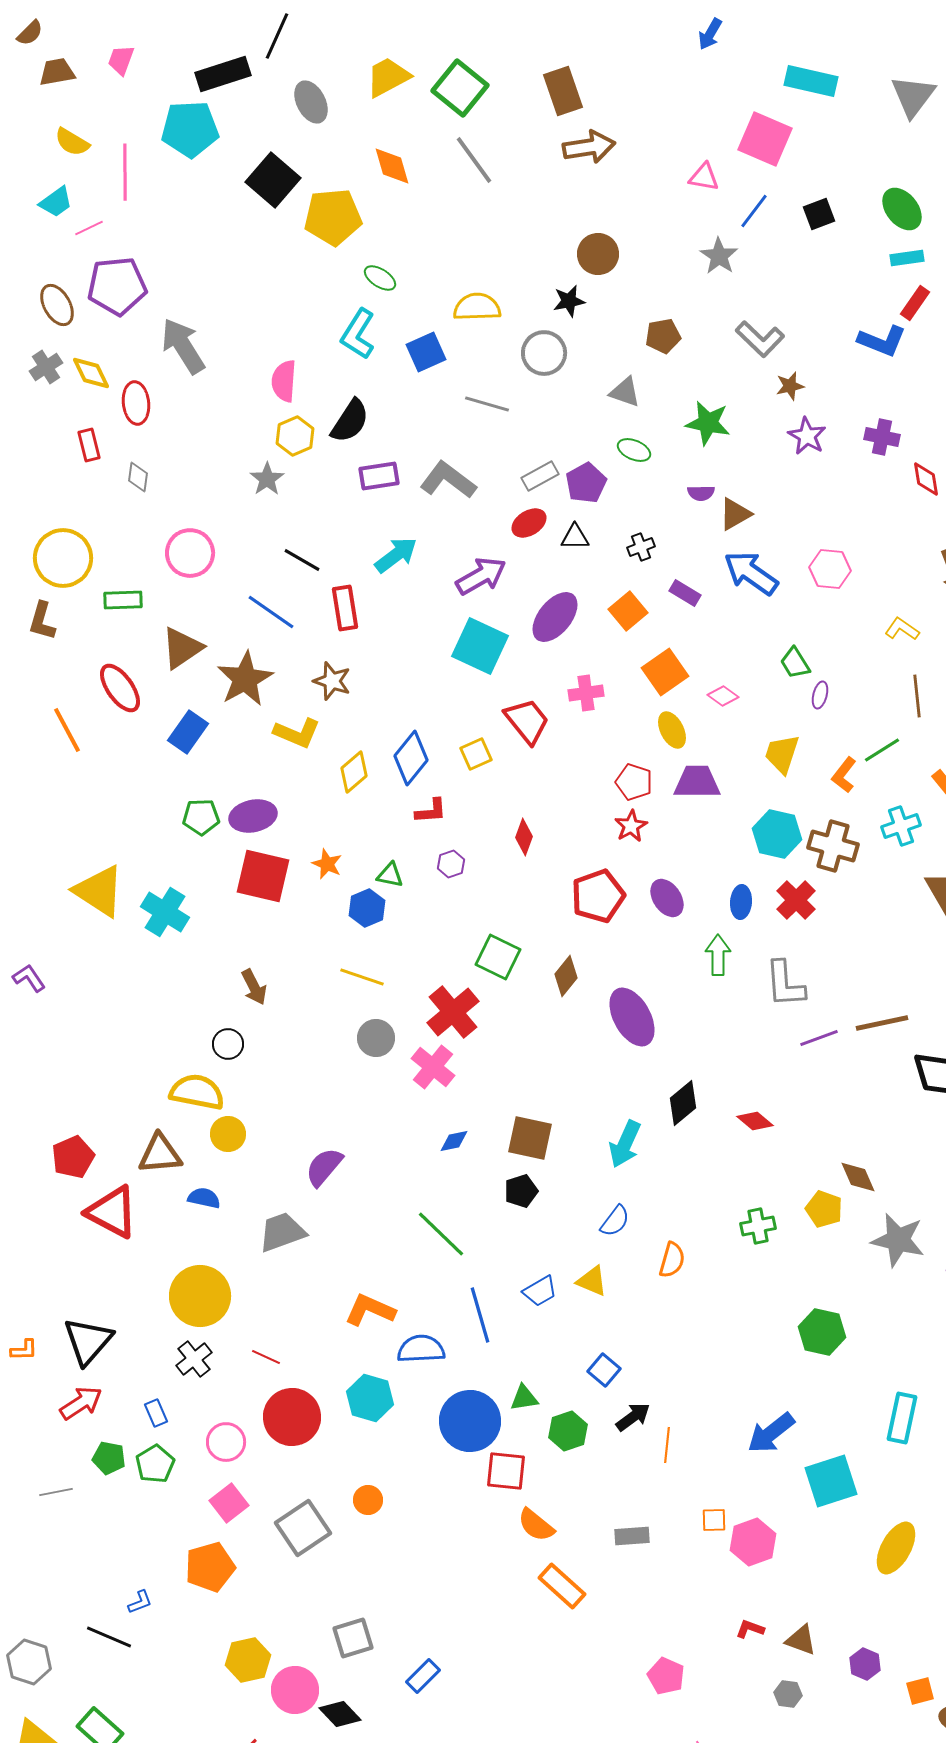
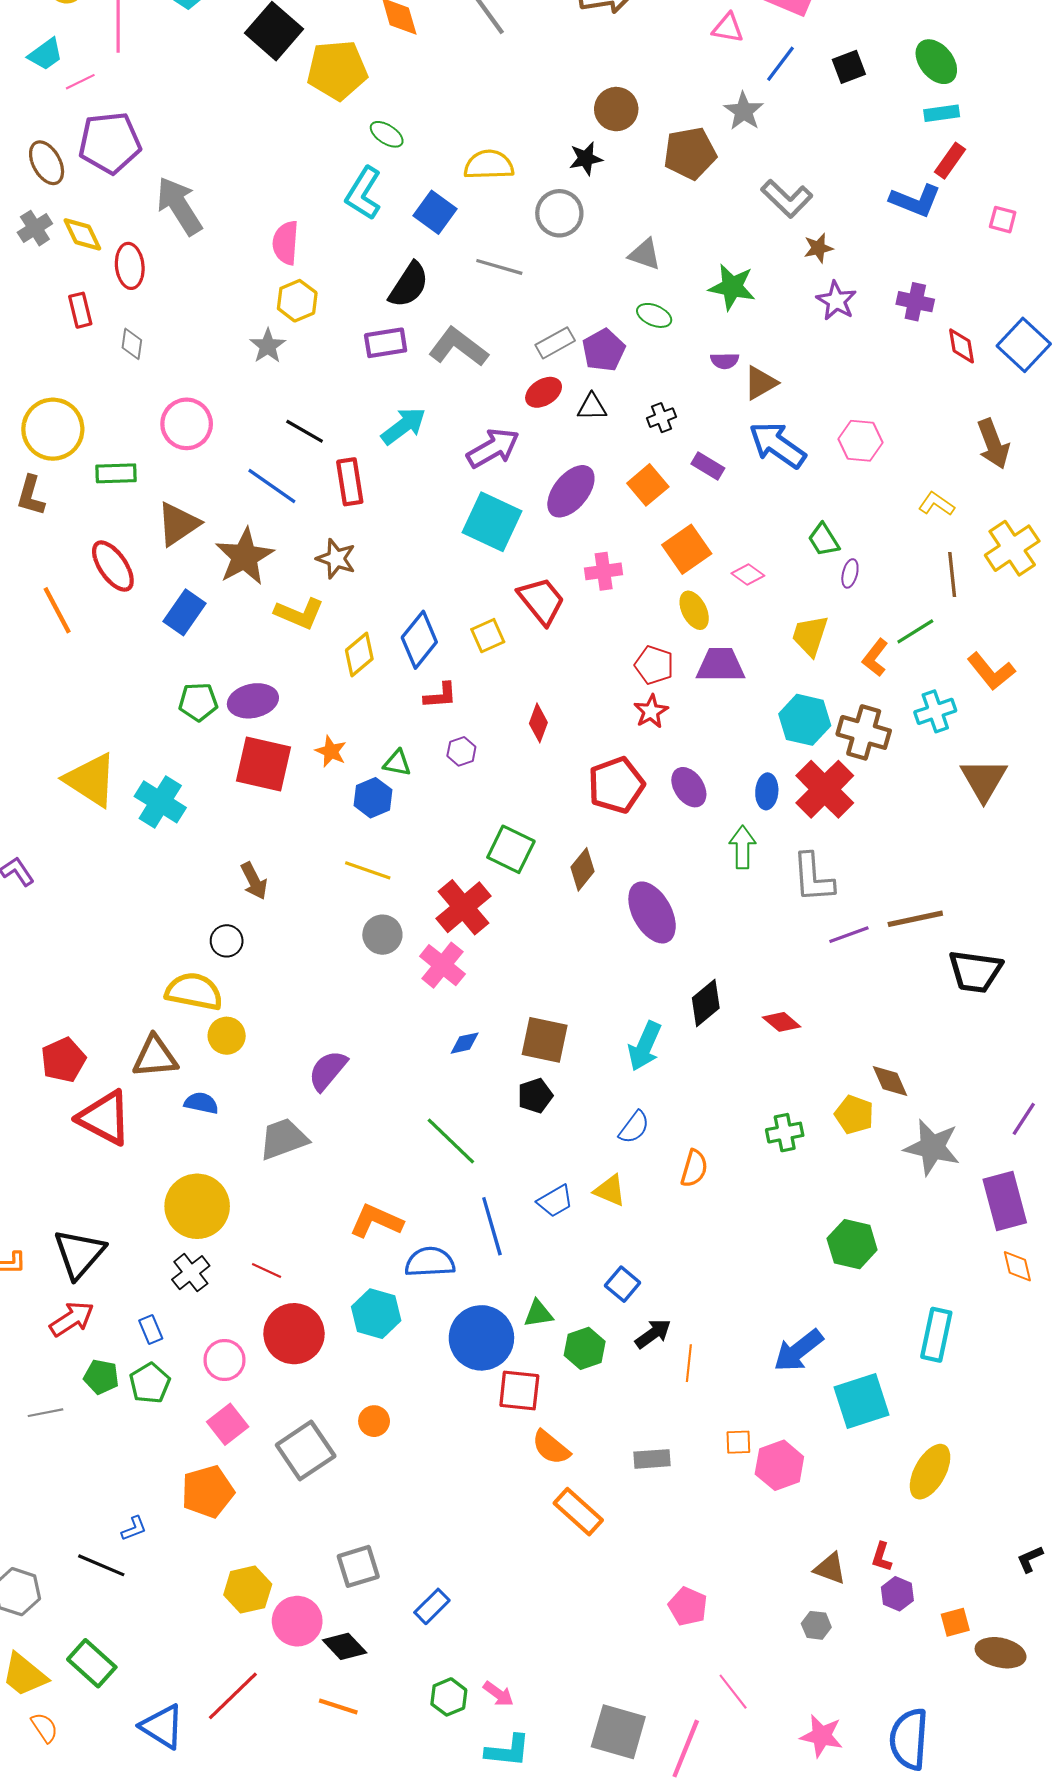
brown pentagon: (663, 336) -> (690, 153), moved, size x1.4
blue square: (426, 352) -> (435, 212), turned -30
black semicircle: (350, 421) -> (409, 285), moved
red cross: (796, 900) -> (825, 789), size x1.4
red L-shape: (750, 1629) -> (882, 1557), moved, turned -92

